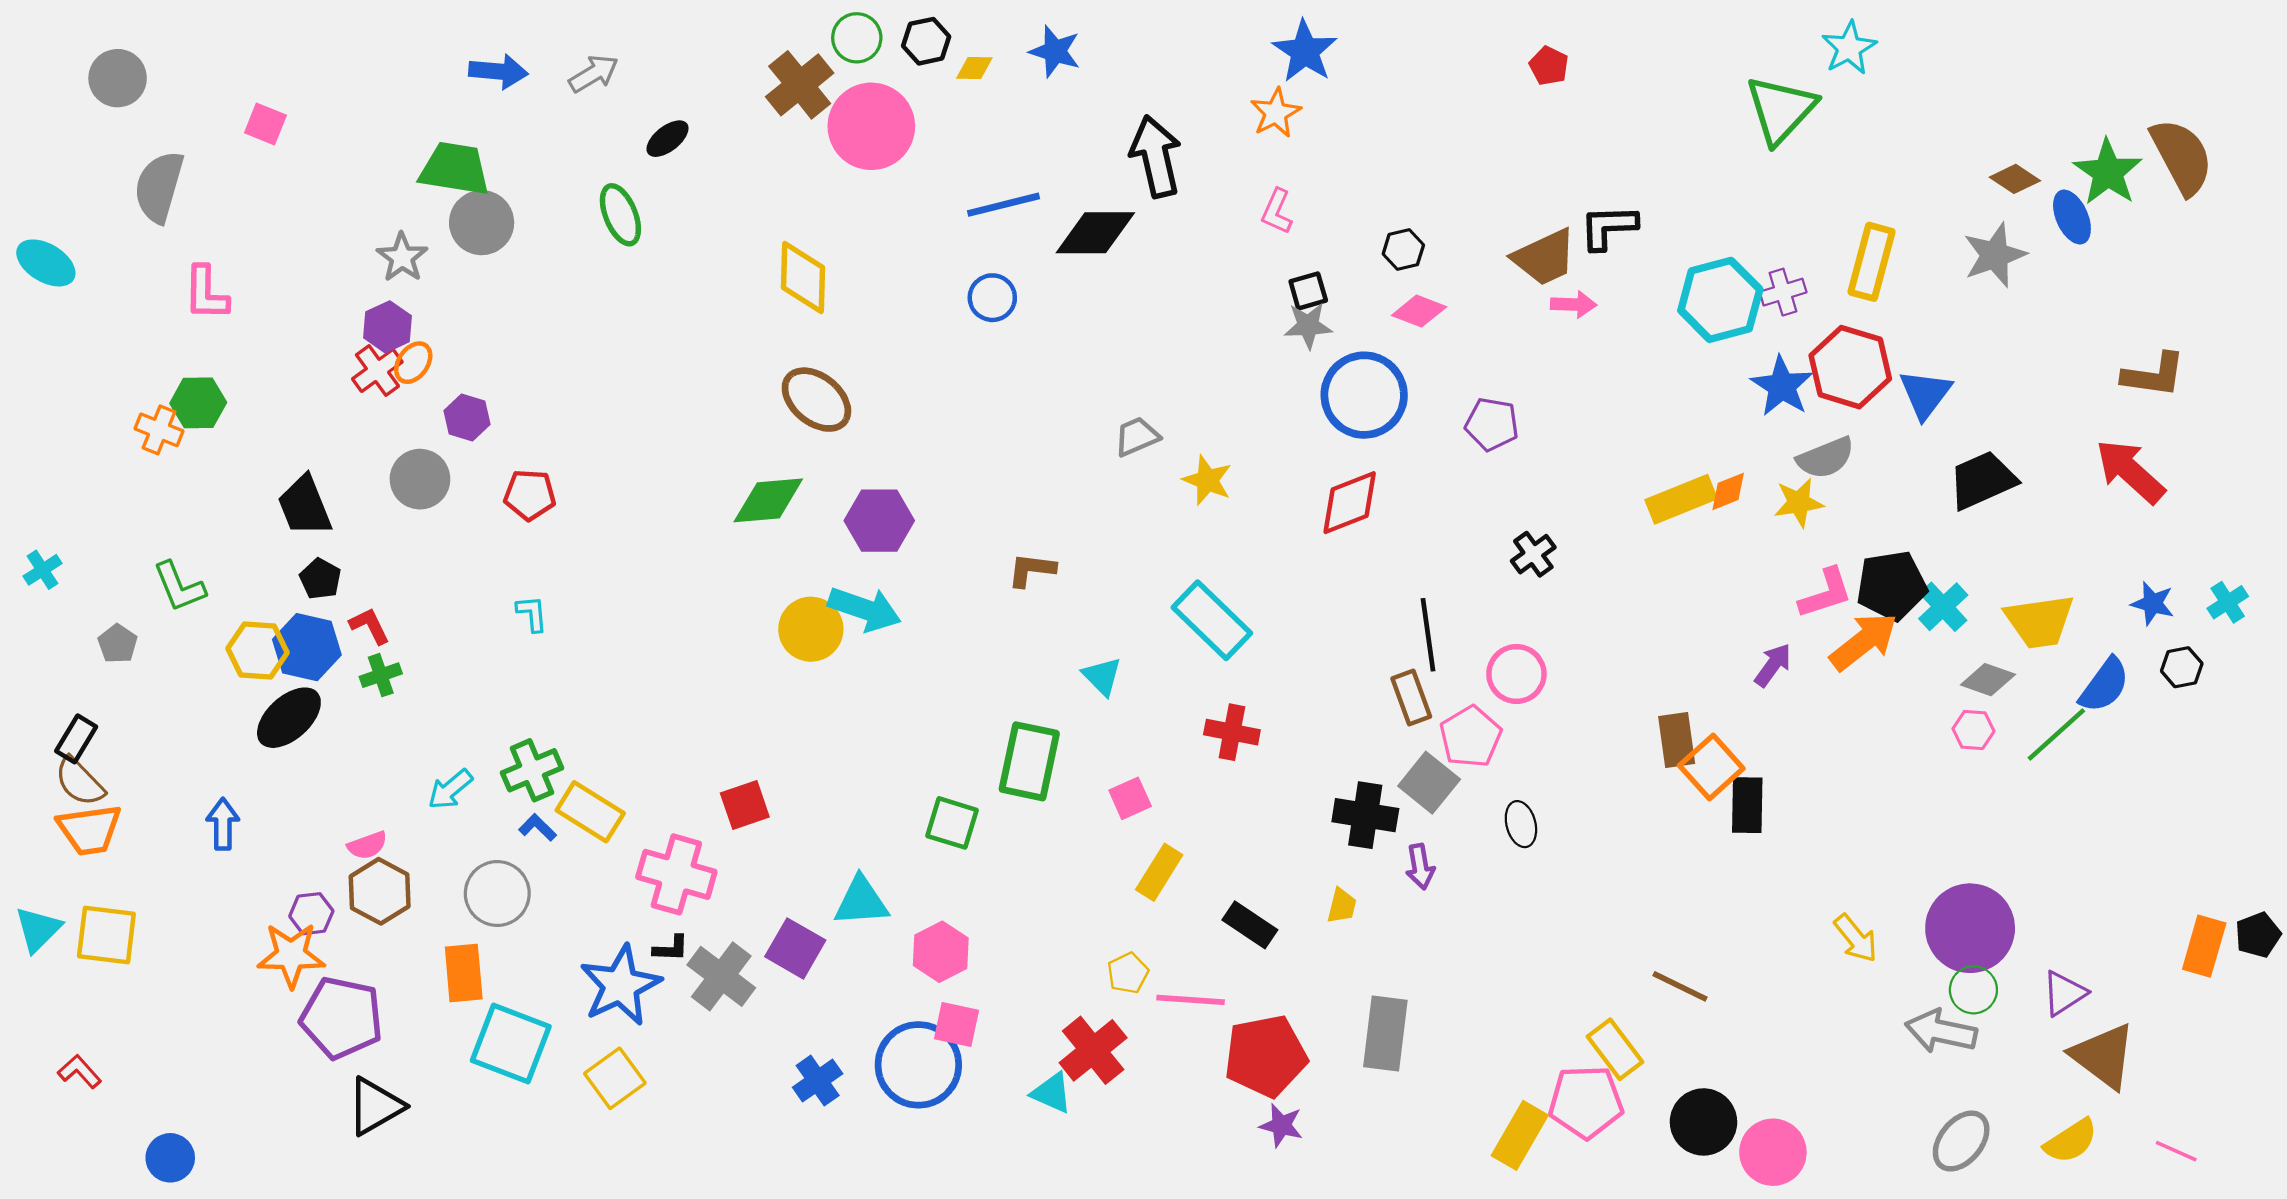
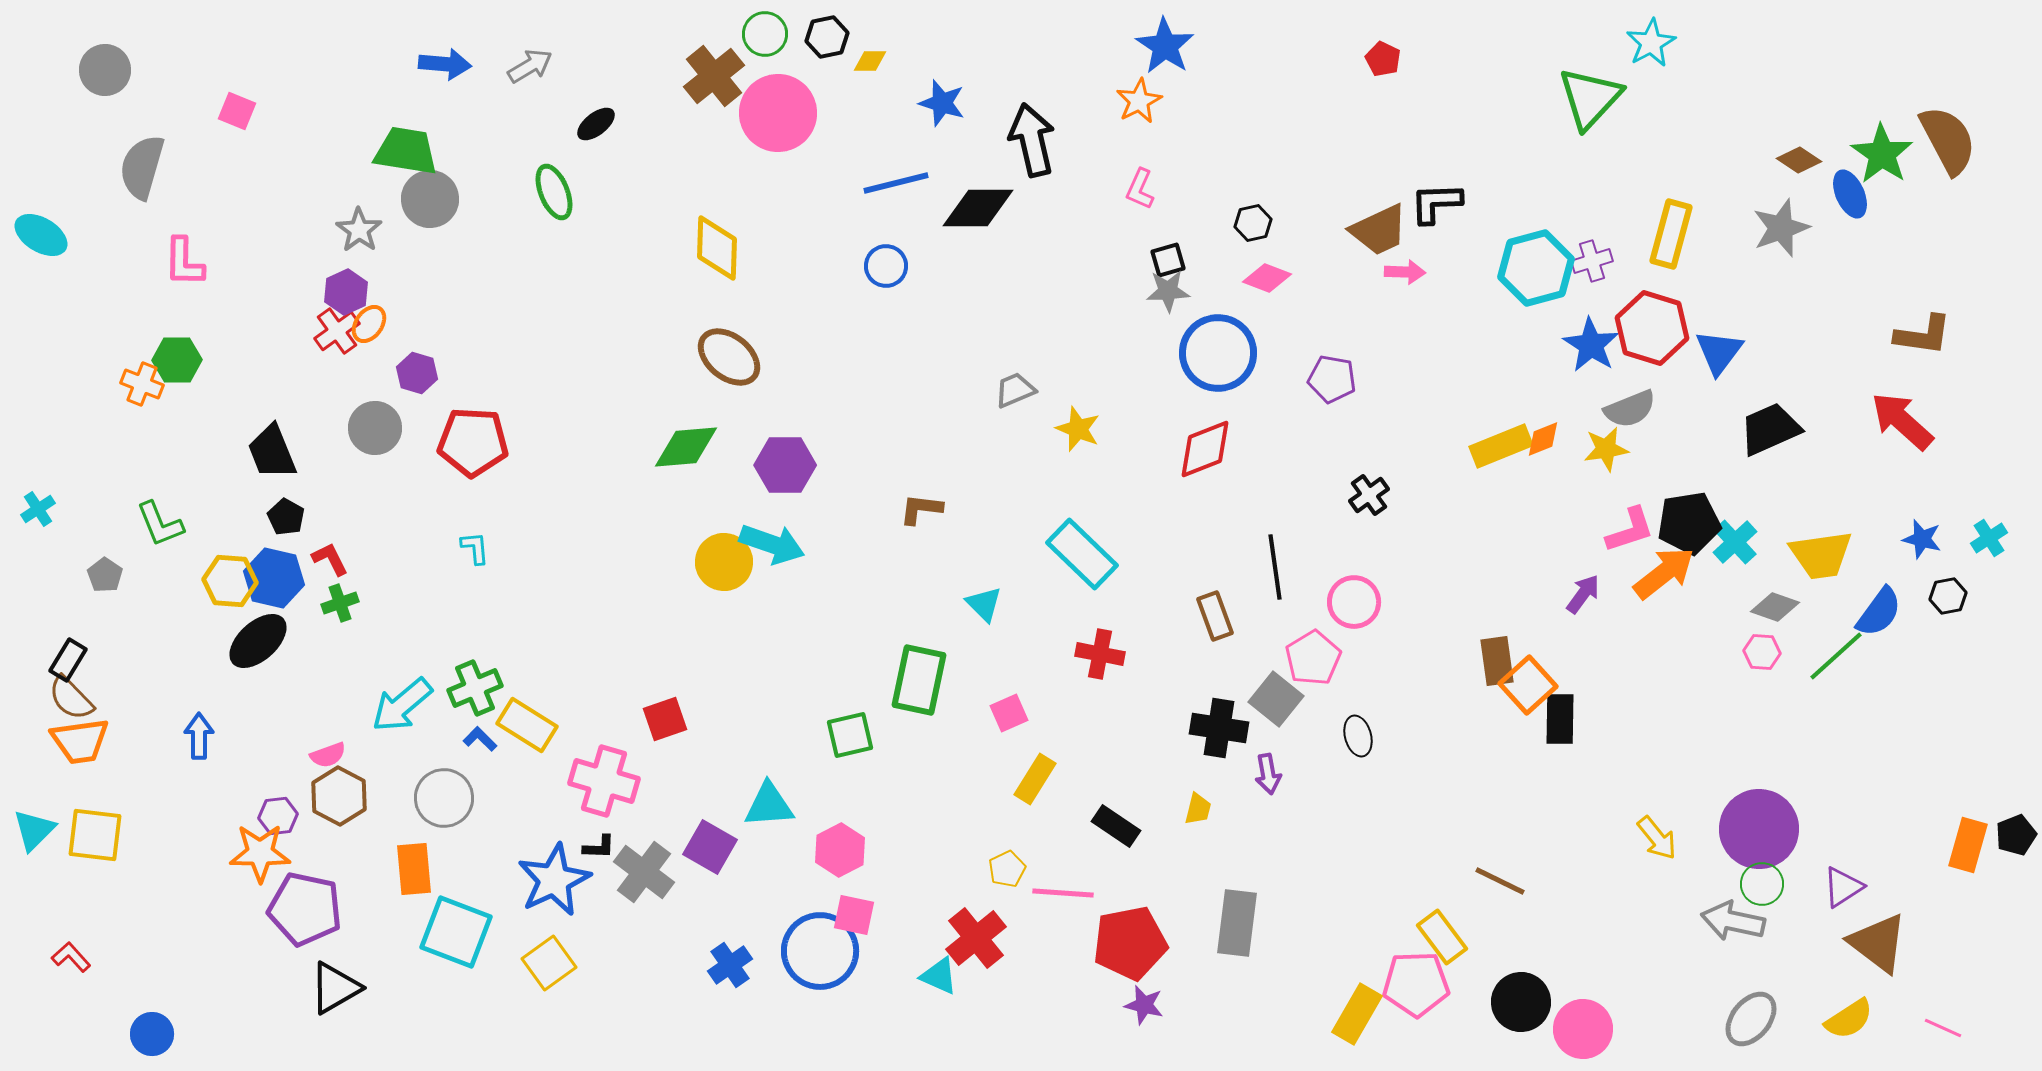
blue star: (1055, 51) -> (942, 103), moved
red pentagon: (530, 495) -> (473, 442), size x1.5
brown rectangle: (1411, 698) -> (1215, 616), moved
cyan arrow: (450, 789) -> (402, 705), size x1.5
green square: (952, 823) -> (850, 735), turned -30

